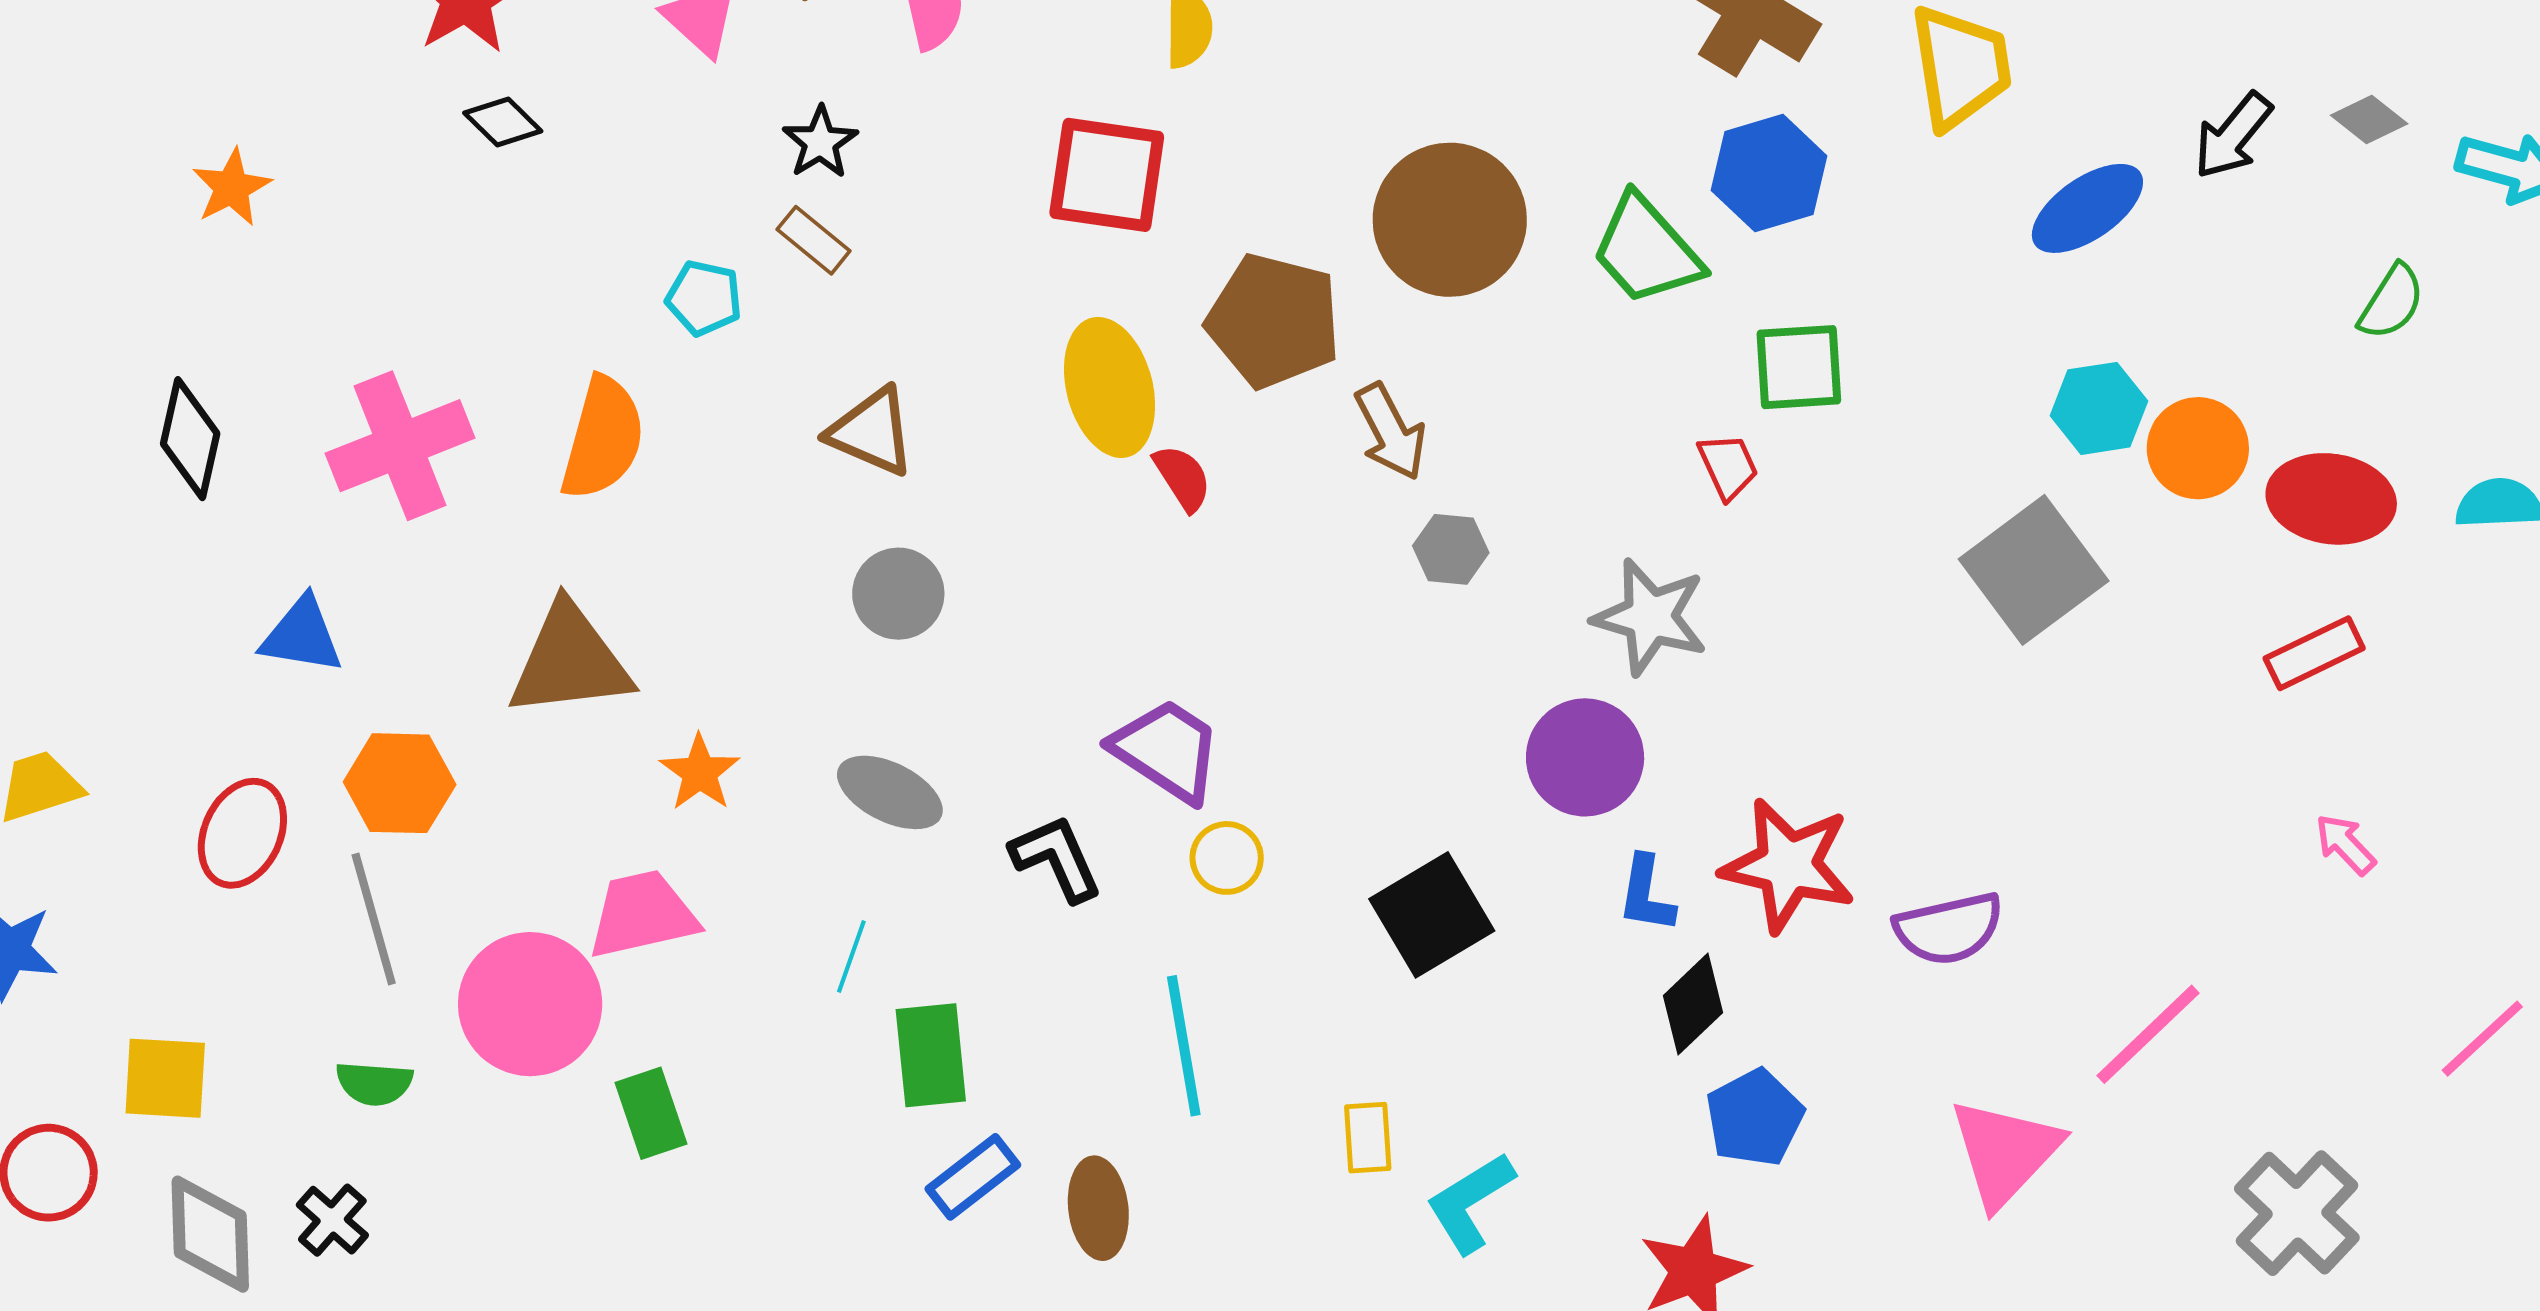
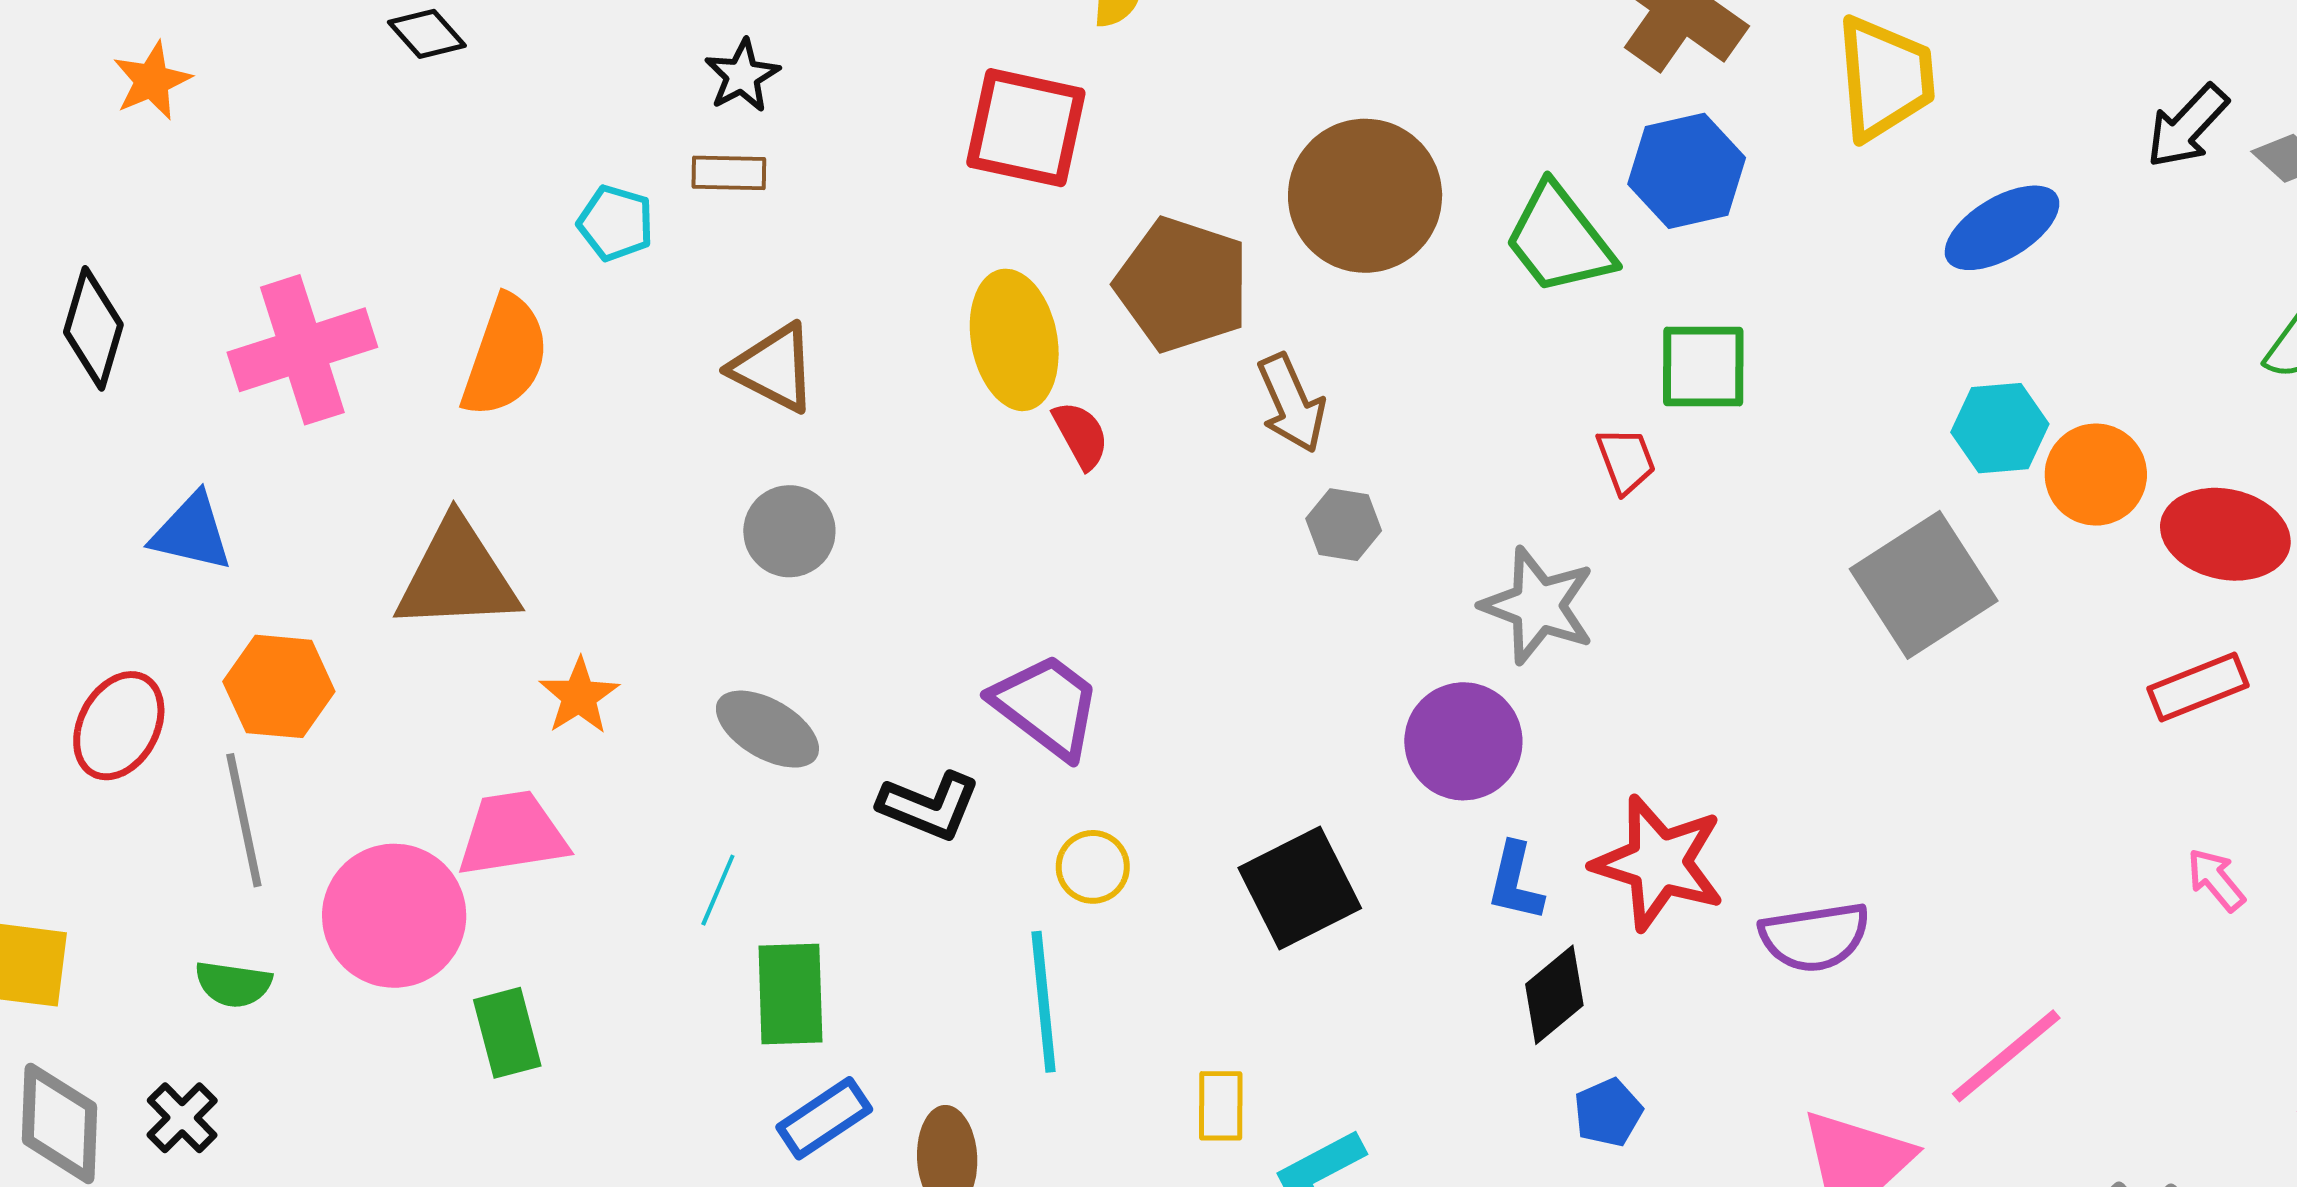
black arrow: (2233, 136) -> (2187, 126), moved
brown rectangle: (814, 240) -> (729, 173), turned -42
black L-shape: (1056, 858) -> (929, 806), turned 132
yellow circle: (1227, 858) -> (1093, 867), moved
blue pentagon: (1755, 1118) -> (1608, 1112), size x0.7

